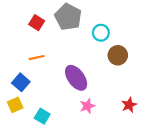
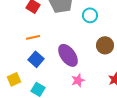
brown circle: (118, 55) -> (105, 45), moved
blue square: (21, 82) -> (36, 59), moved

